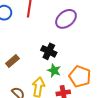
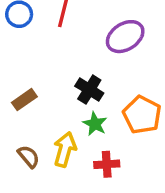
orange pentagon: (80, 76) -> (142, 115), moved

